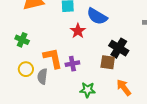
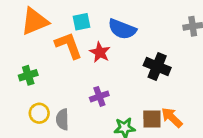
green cross: (22, 40) -> (28, 75), turned -32
orange L-shape: (53, 58) -> (69, 45), moved
brown square: (108, 62) -> (152, 119), moved

